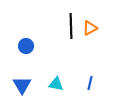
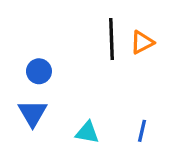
blue triangle: (22, 85) -> (33, 113), moved

